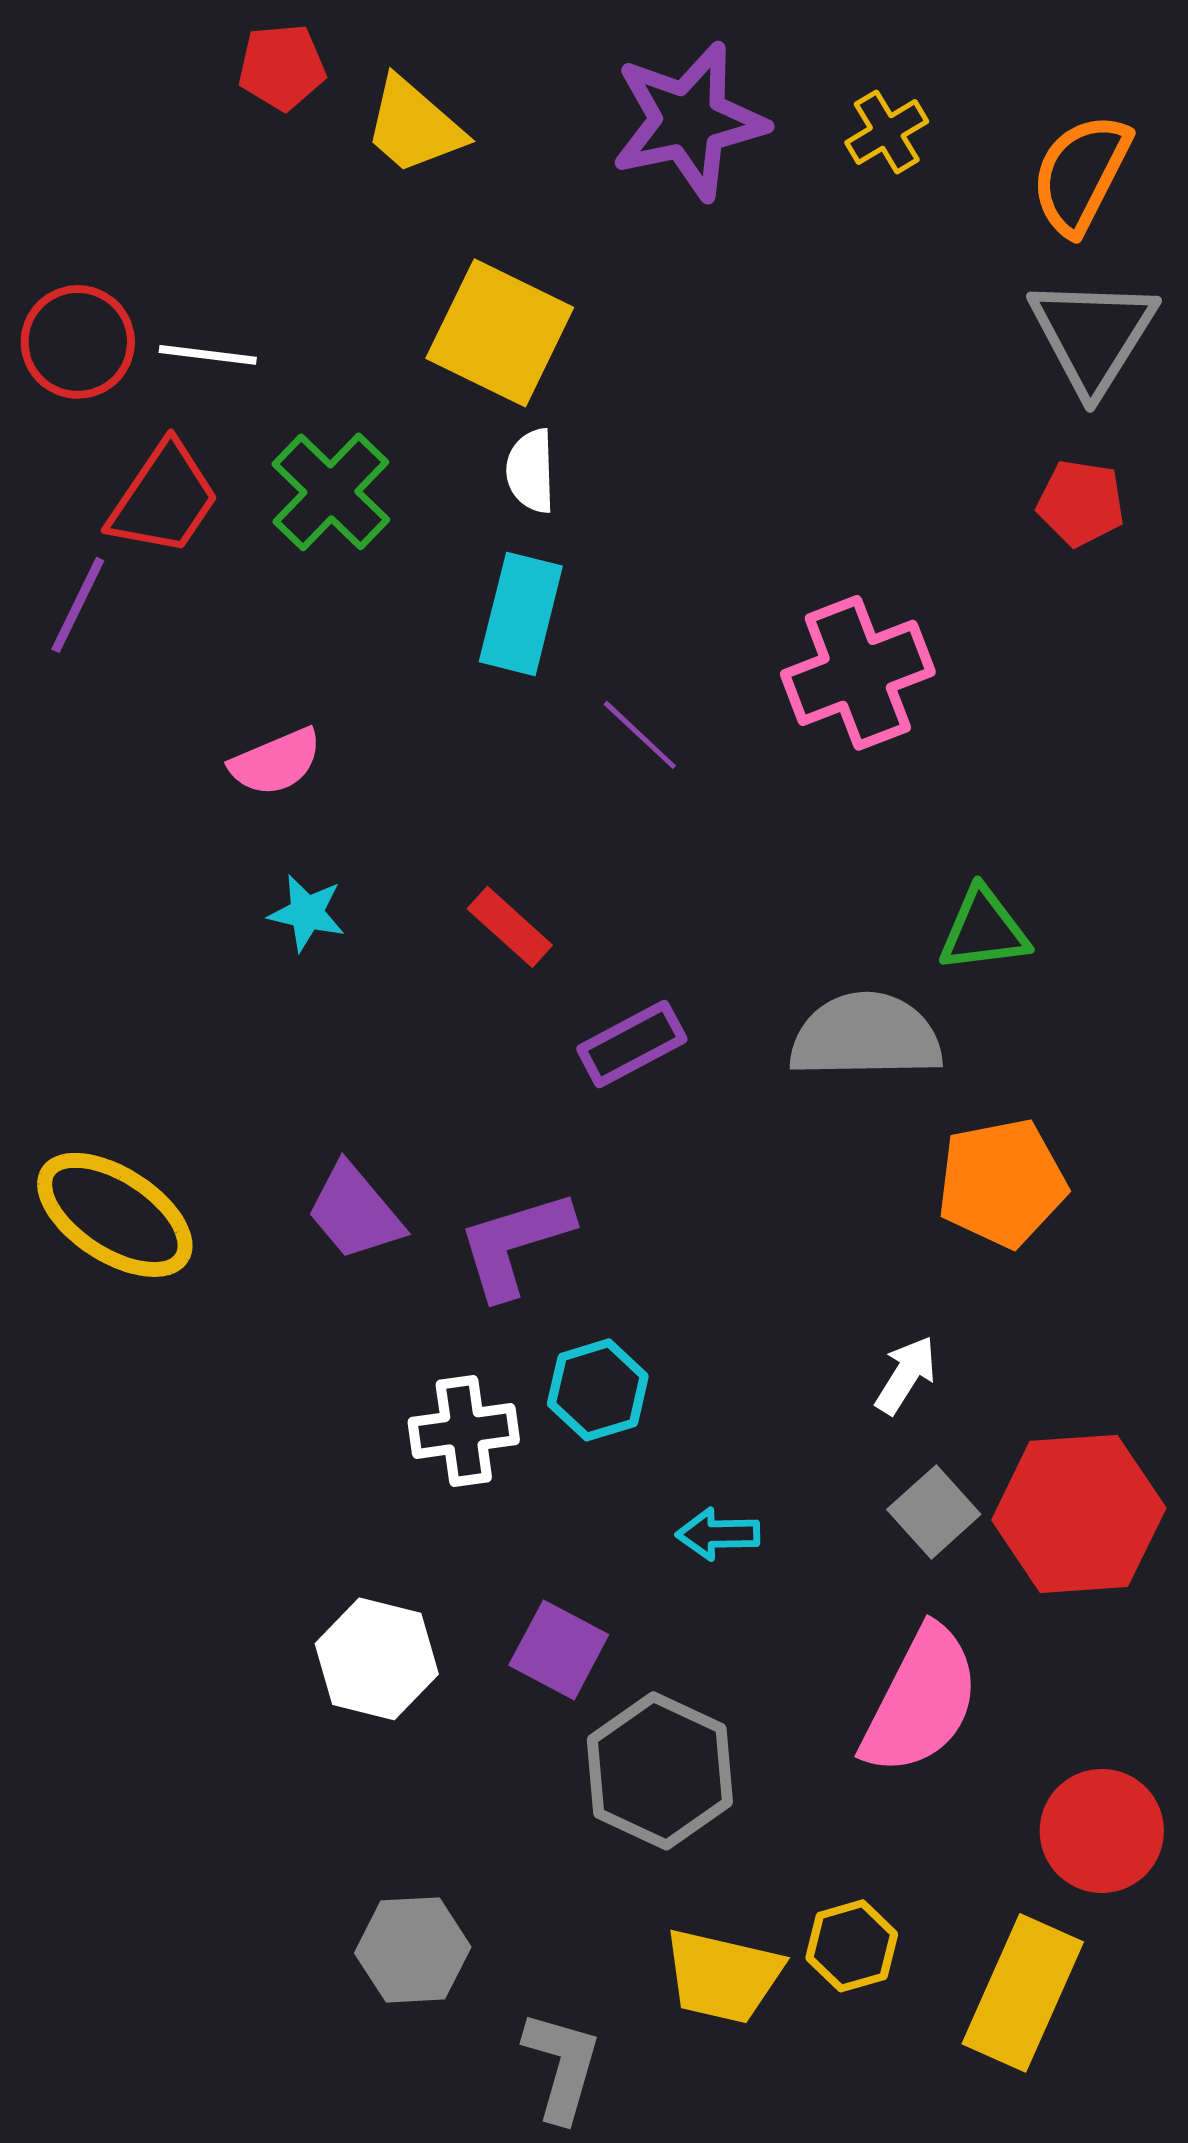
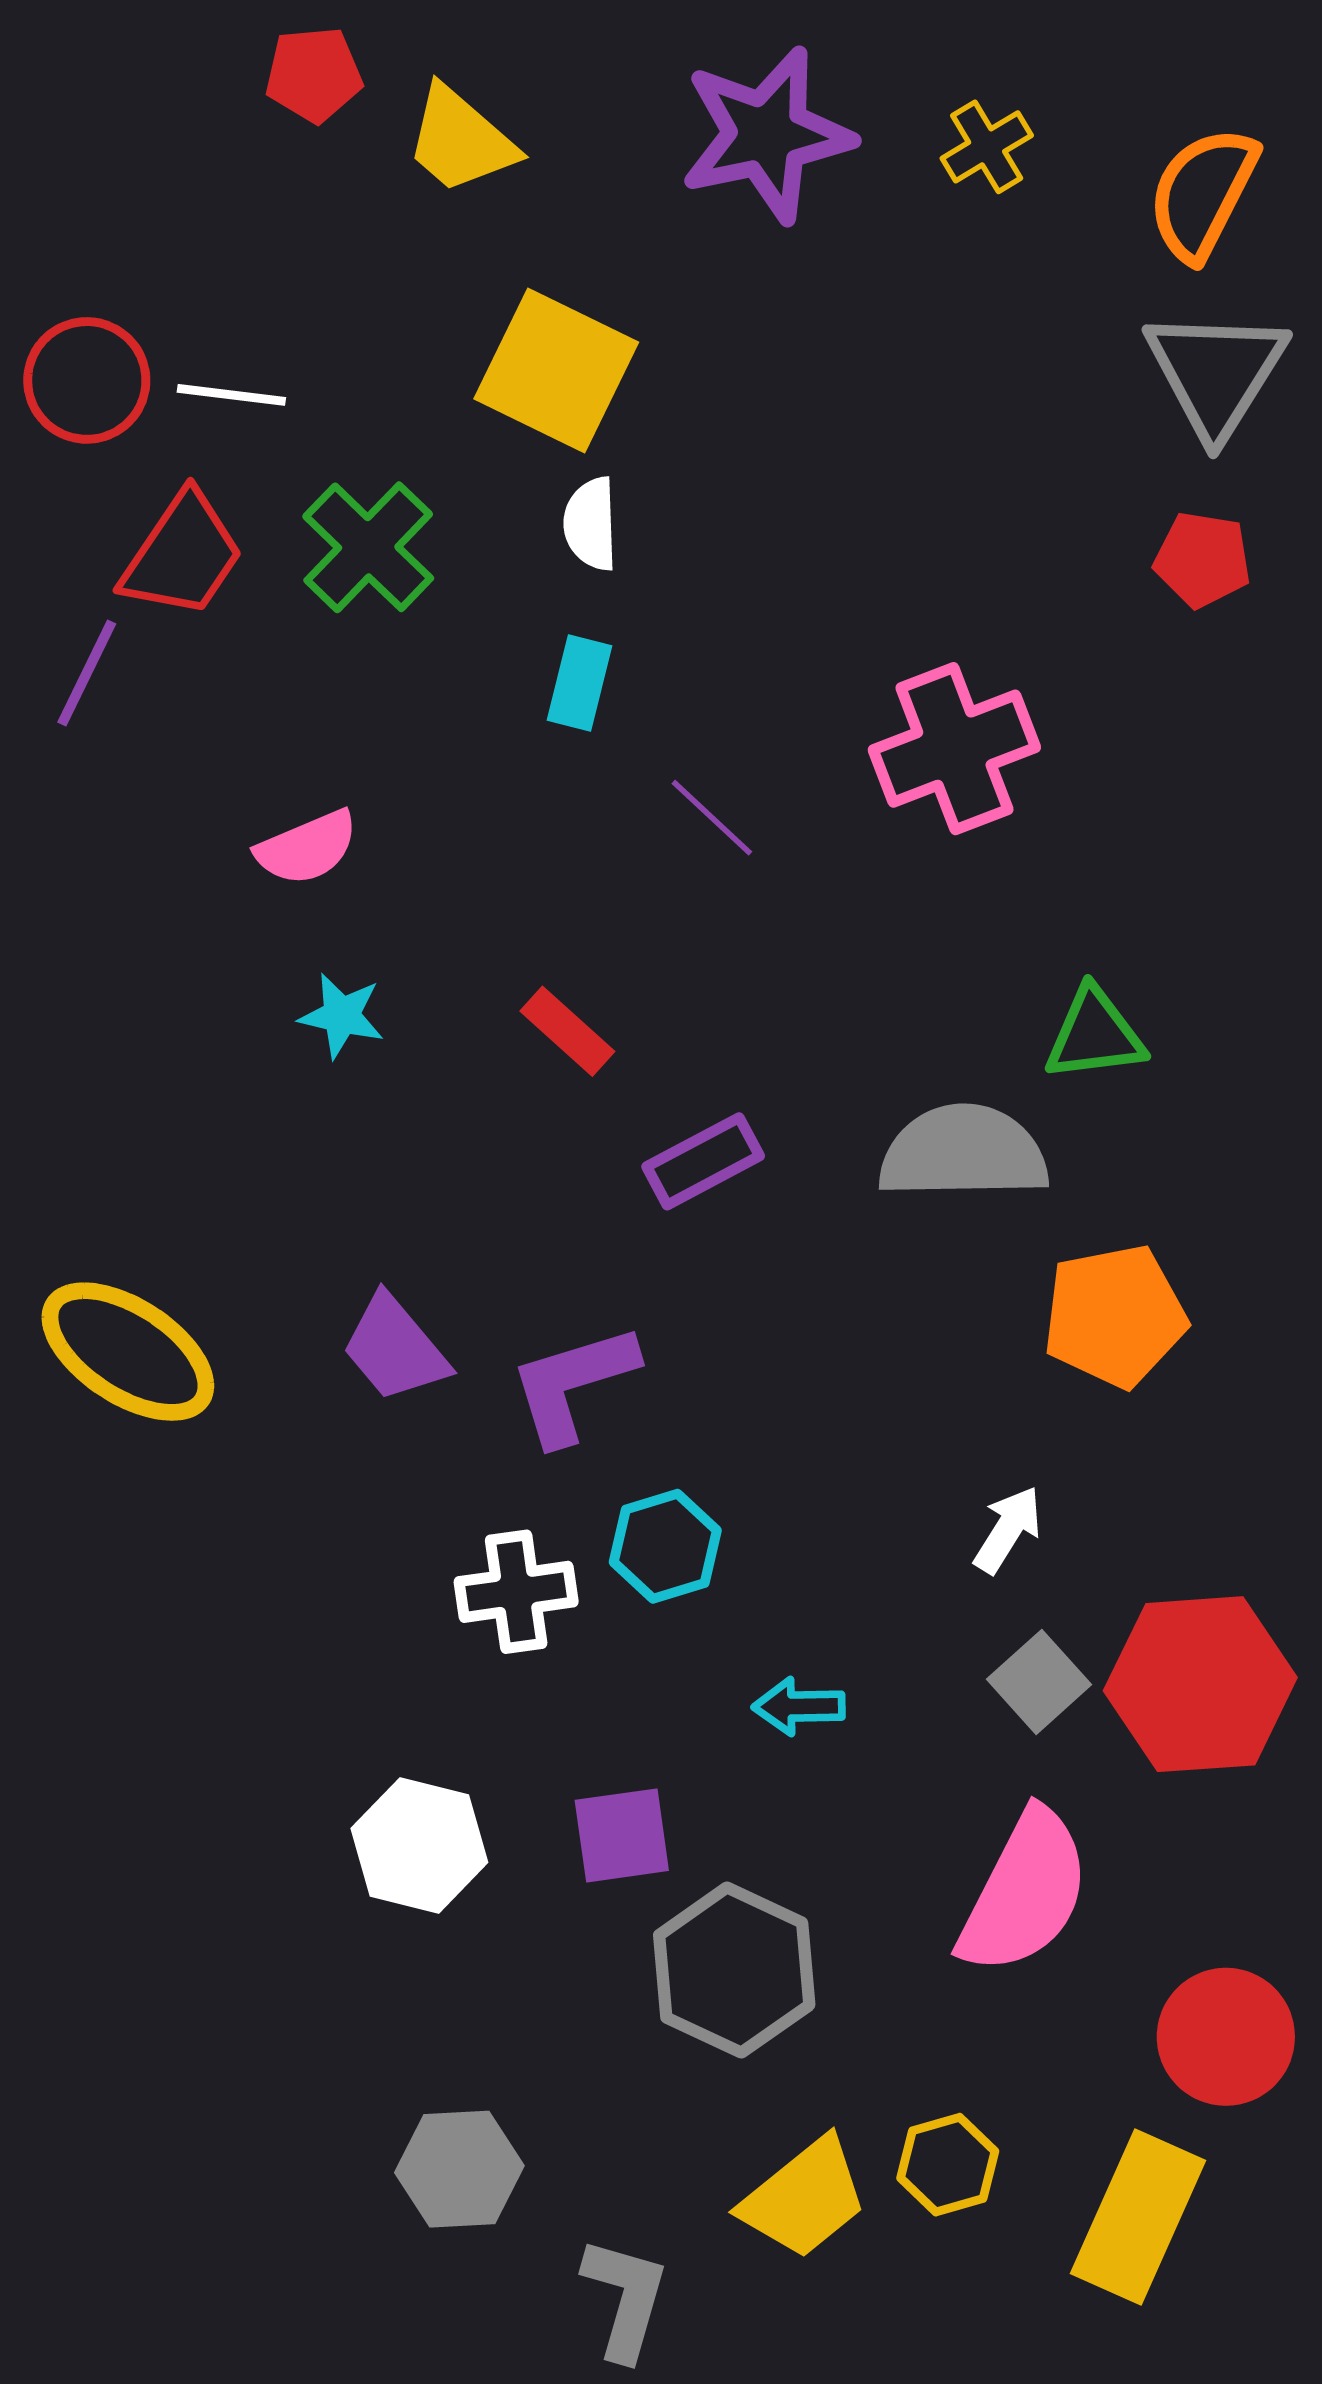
cyan rectangle: (521, 614) -> (580, 683), size x0.7
purple square: (559, 1650) -> (622, 1835), turned -36
yellow trapezoid: (723, 1976) -> (804, 2198), turned -52

